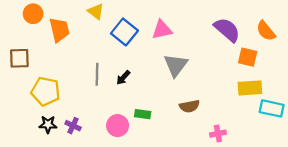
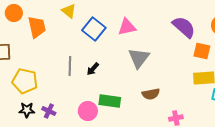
green rectangle: (143, 114) -> (110, 101), size x1.5

